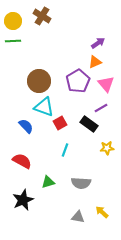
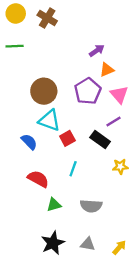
yellow circle: (13, 21) -> (16, 14), moved
purple arrow: (98, 43) -> (97, 51), moved
red semicircle: (22, 161) -> (38, 179), moved
black star: (23, 200) -> (53, 243), moved
yellow arrow: (102, 212) -> (119, 248), moved, turned 88

